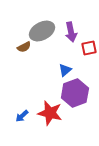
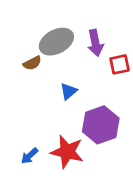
blue triangle: (65, 70) -> (69, 91), moved

